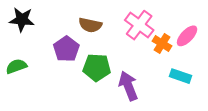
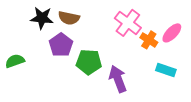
black star: (22, 20) -> (42, 18), moved
brown semicircle: (90, 25) -> (69, 18), moved

